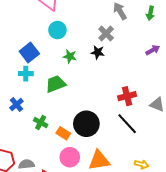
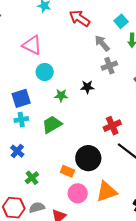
gray cross: (106, 34) -> (109, 66), moved, turned 35
blue square: (29, 52) -> (21, 98), turned 30
red cross: (127, 96) -> (112, 126), moved
green cross: (41, 123) -> (32, 178), moved, turned 32

